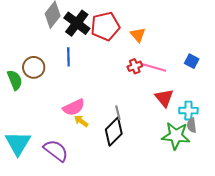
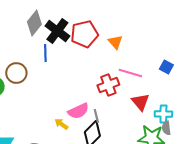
blue line: (68, 57) -> (45, 53), moved
red cross: (135, 66) -> (108, 85), moved, size x1.5
pink semicircle: (74, 107) -> (78, 111), moved

